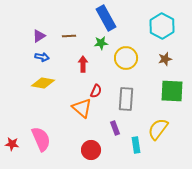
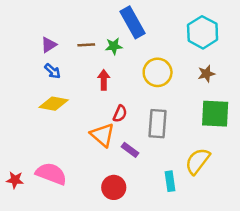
green star: (101, 43) -> (114, 46), moved
blue arrow: (42, 57) -> (52, 71), turned 32
purple rectangle: (115, 128) -> (130, 150), moved, turned -32
pink semicircle: (41, 139) -> (51, 174), turned -45

